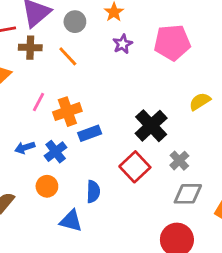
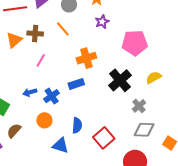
pink pentagon: (172, 43) -> (135, 43), moved
brown cross: (30, 48) -> (35, 34), moved
yellow semicircle: (200, 101) -> (154, 77), moved
orange cross: (67, 112) -> (86, 58), moved
red square: (135, 167) -> (104, 138), moved

